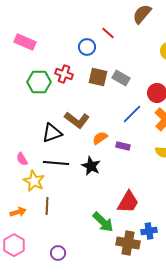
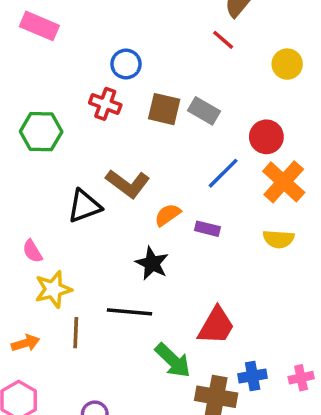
red line: (108, 33) -> (223, 40), moved
pink rectangle: (25, 42) -> (39, 26), moved
blue circle: (87, 47) -> (126, 64), moved
green hexagon: (39, 82) -> (41, 132), moved
black line: (56, 163) -> (129, 312), moved
yellow star: (34, 181) -> (53, 289), turned 30

